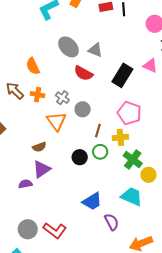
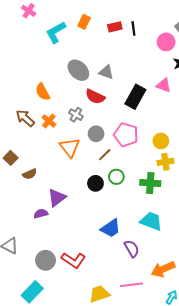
orange cross: (38, 95) -> (49, 121), turned 32
gray cross: (62, 98) -> (76, 115), moved
pink pentagon: (129, 113) -> (126, 135), moved
brown line: (98, 131) -> (105, 155), moved, turned 32
yellow cross: (120, 137) -> (165, 162), moved
brown semicircle: (39, 147) -> (30, 174), moved
green cross: (133, 159) -> (150, 183), turned -30
yellow circle: (148, 175) -> (161, 141), moved

